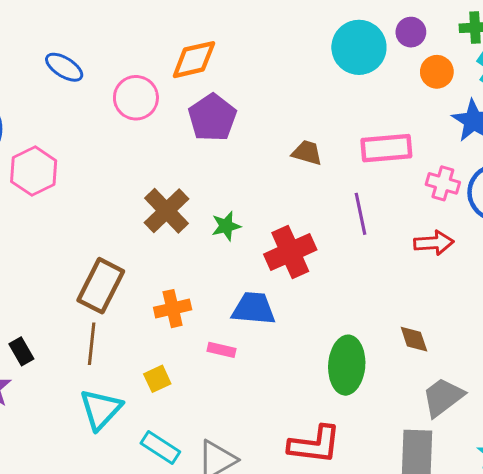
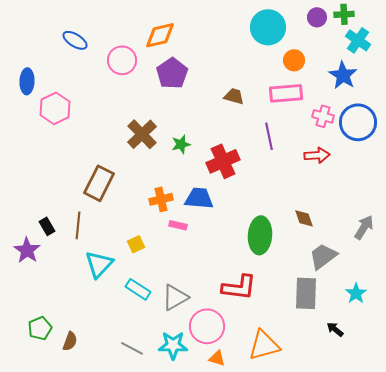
purple circle: (411, 32) -> (317, 17), moved
orange circle: (437, 72) -> (294, 60), moved
orange cross: (173, 309) -> (161, 199), moved
brown line: (92, 344) -> (78, 225), moved

